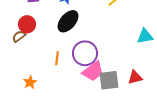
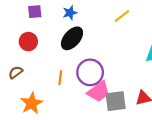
brown semicircle: (19, 36) -> (16, 72), moved
orange star: (30, 82) -> (32, 103), size x1.5

